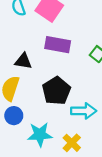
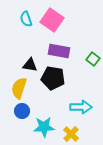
black pentagon: (56, 91) -> (53, 78), moved, turned -30

